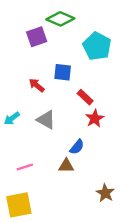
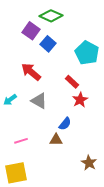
purple square: (37, 37) -> (31, 31), turned -36
cyan pentagon: (97, 46) -> (87, 53), moved
blue square: (63, 72) -> (48, 44), moved, turned 35
red arrow: (37, 85) -> (31, 72), size x1.5

